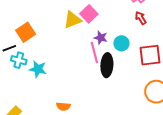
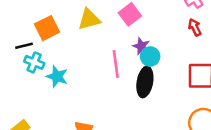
yellow triangle: (72, 20) -> (89, 19), moved
cyan circle: (121, 43) -> (150, 56), moved
pink line: (94, 52) -> (116, 64), moved

